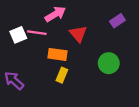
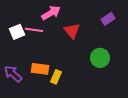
orange rectangle: (58, 54) -> (40, 69), moved
yellow rectangle: (62, 75) -> (56, 77), moved

